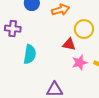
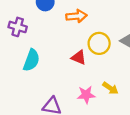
pink star: (80, 63) -> (86, 95), moved

